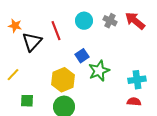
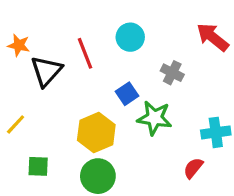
gray cross: (110, 21) -> (172, 73), moved
green star: (99, 71) -> (154, 118), turned 30
red semicircle: (134, 102) -> (193, 168), moved, turned -56

